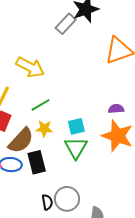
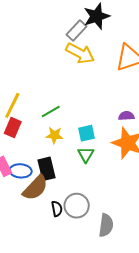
yellow arrow: (30, 67) -> (80, 53), moved
brown semicircle: (21, 141) -> (35, 188), moved
green triangle: (76, 148) -> (86, 155), size x0.7

